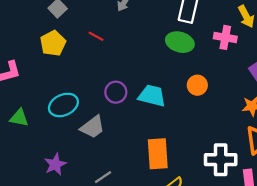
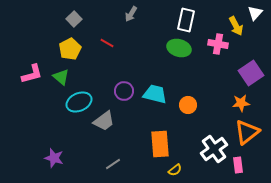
orange circle: (197, 85) -> (188, 105), moved
green triangle: (19, 118) -> (61, 77), moved, turned 30
white cross: (221, 160) -> (214, 149), turned -36
purple star: (55, 164) -> (54, 158), moved, turned -30

